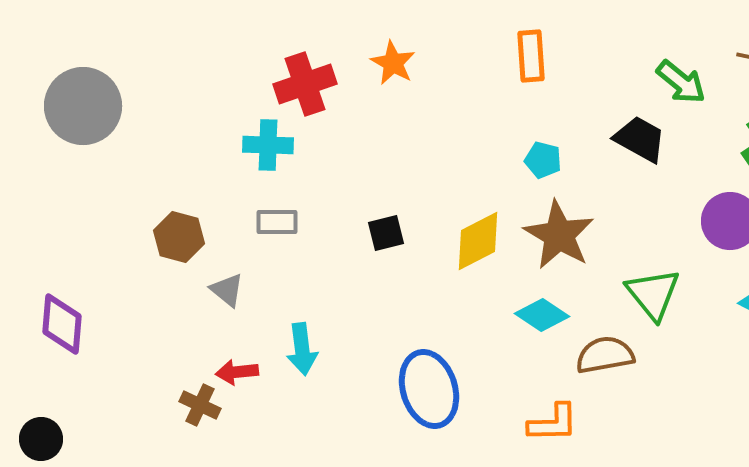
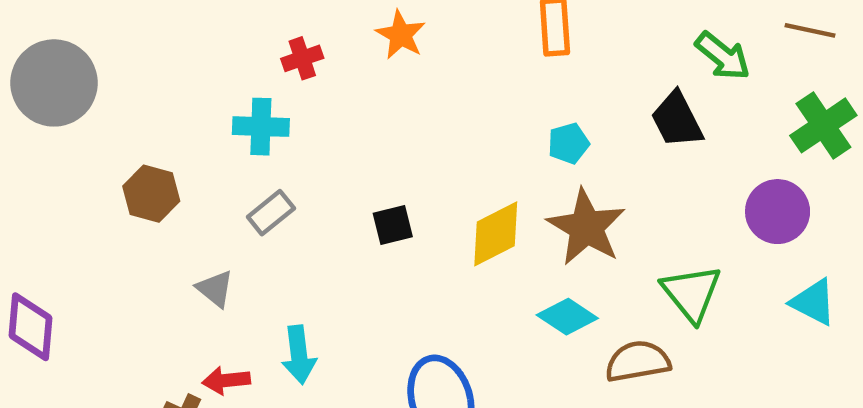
red cross: (305, 84) -> (302, 58), size x0.6
black trapezoid: (640, 139) -> (677, 120), turned -146
cyan pentagon: (543, 160) -> (568, 143), turned -30
gray rectangle: (277, 222) -> (271, 213), turned -39
brown hexagon: (179, 237) -> (151, 194), moved

